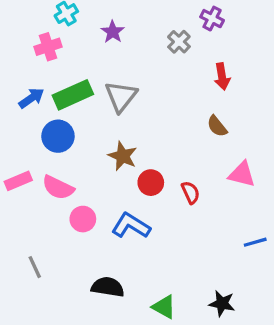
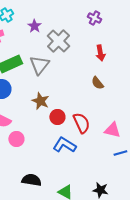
gray cross: (179, 42) -> (58, 41), moved, size x1.6
pink triangle: (242, 174) -> (112, 130), moved
red semicircle: (191, 193) -> (81, 123), size x1.5
blue L-shape: (131, 226) -> (64, 145), moved

